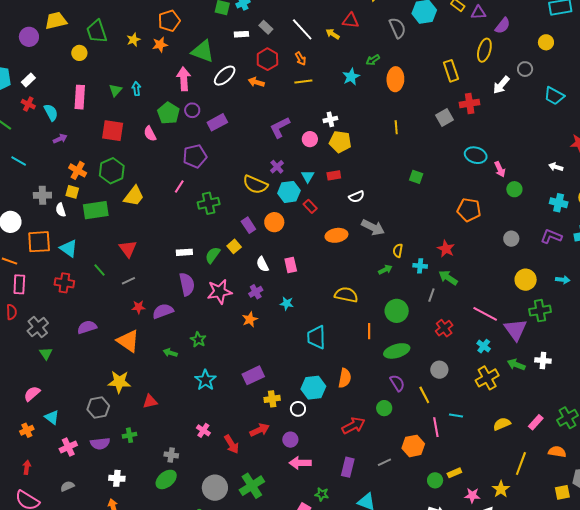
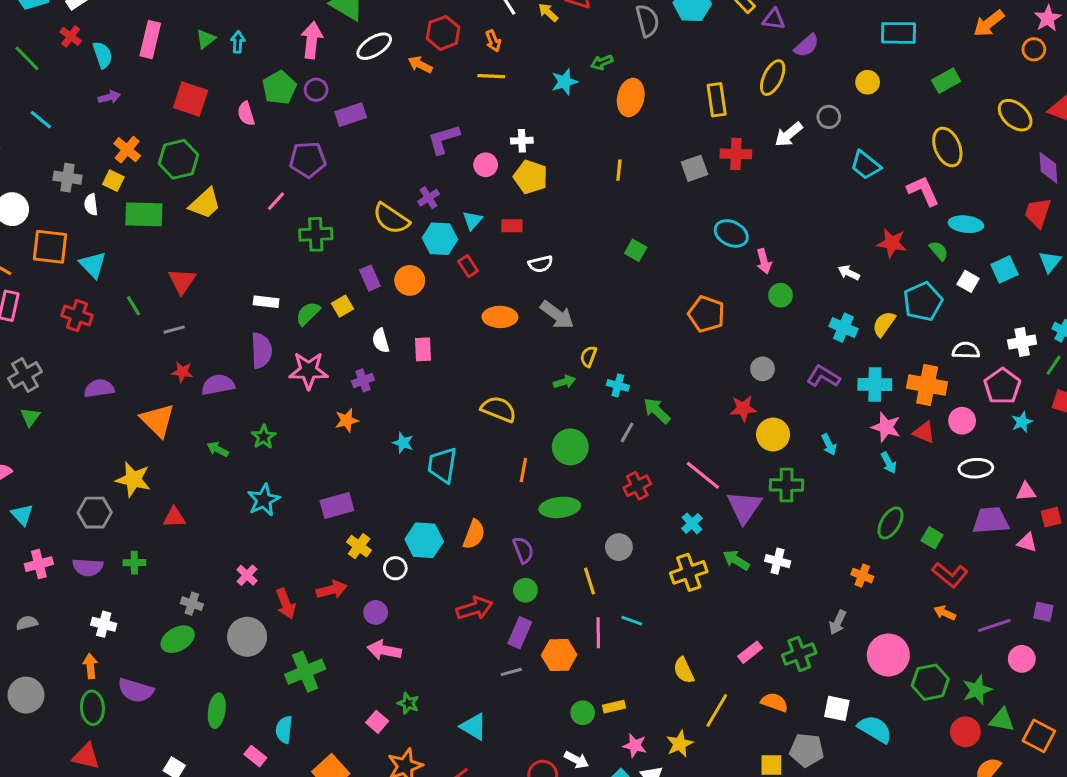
red star: (446, 249) -> (743, 408), moved, turned 30
cyan arrow: (563, 280) -> (829, 445), turned 48
cyan star: (287, 303) -> (403, 443), moved
purple semicircle: (397, 383) -> (523, 550), moved
yellow cross: (272, 399) -> (359, 546), turned 35
yellow semicircle: (502, 424) -> (684, 670), moved, turned -102
purple rectangle: (348, 467) -> (520, 633), moved
gray circle: (215, 488) -> (247, 637), moved

